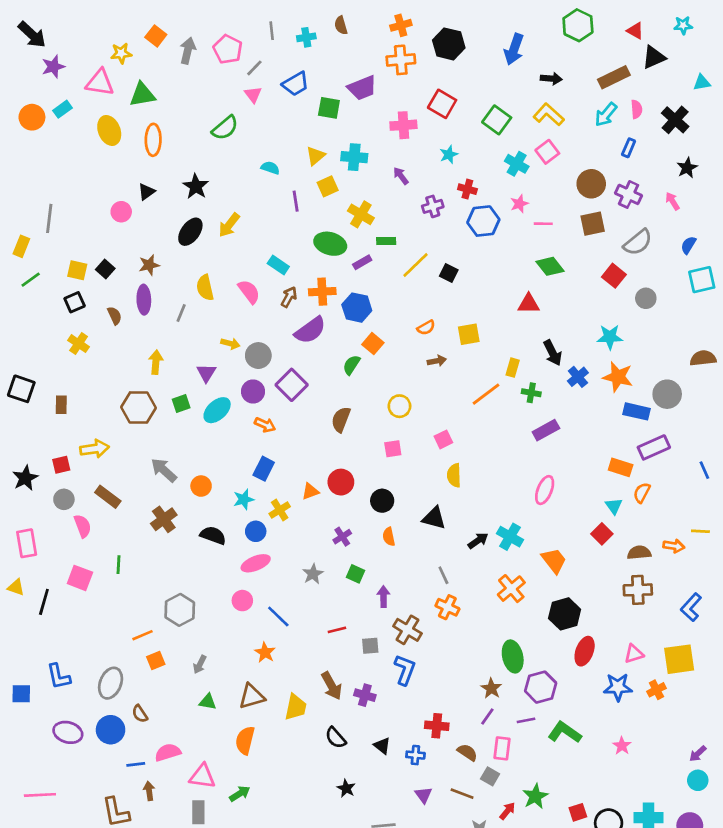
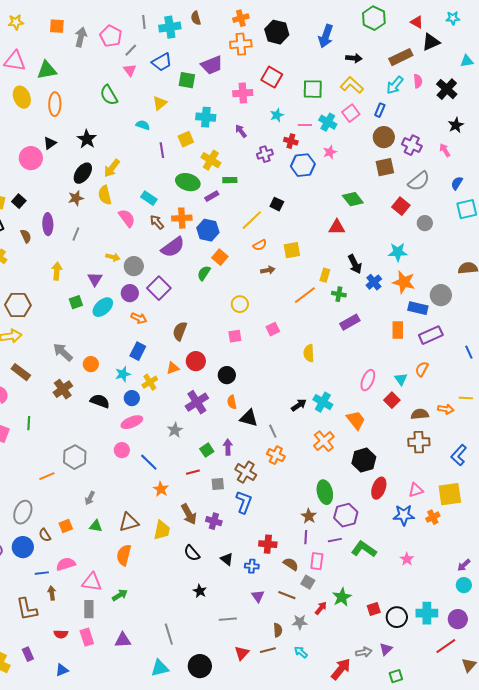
orange square: (156, 36) -> (57, 26), turned -35
cyan cross: (306, 37) -> (170, 27), size x1.5
yellow star: (121, 53) -> (16, 22), moved
green square: (497, 120) -> (313, 89), turned -35
green semicircle: (225, 128) -> (109, 95), turned 100
blue rectangle: (629, 148) -> (380, 110), moved
yellow triangle: (316, 156) -> (160, 103), moved
pink circle: (121, 212) -> (31, 158), size x1.5
pink line: (543, 224) -> (305, 125), moved
brown star: (149, 265) -> (76, 198), moved
yellow line: (415, 265) -> (252, 220), moved
yellow semicircle: (205, 288) -> (105, 195), moved
brown arrow: (289, 297) -> (157, 222), turned -70
brown hexagon: (138, 407) -> (18, 305), moved
brown semicircle: (341, 419) -> (180, 331), moved
orange rectangle: (621, 467) -> (398, 330), moved, turned 72
yellow semicircle: (454, 475) -> (309, 353), moved
pink ellipse: (545, 490) -> (368, 380), moved
black triangle: (434, 518) -> (249, 418), moved
purple cross: (342, 537) -> (197, 402), size x1.6
green square: (356, 574) -> (207, 450), moved, turned 32
orange star: (265, 652) -> (161, 489), moved
orange square: (156, 660) -> (66, 526), moved
purple line: (487, 716) -> (306, 537), turned -32

